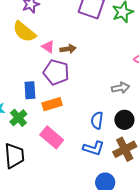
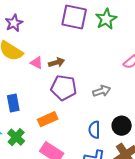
purple pentagon: (56, 72) -> (64, 88), moved
gray arrow: (121, 88) -> (102, 91), moved
blue rectangle: (30, 90) -> (13, 103), moved

